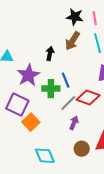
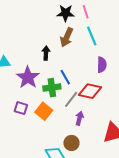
purple square: (17, 105) -> (21, 108), size x0.6
orange square: (31, 122) -> (44, 111), moved
brown circle: (82, 149) -> (71, 143), moved

